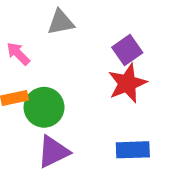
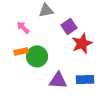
purple square: (127, 50) -> (69, 26), moved
purple triangle: (53, 152) -> (58, 80), moved, turned 30

